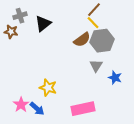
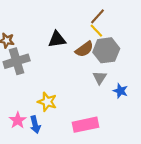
gray cross: (20, 16) -> (17, 61), moved, size x1.6
black triangle: (43, 24) -> (57, 39), moved, turned 30
blue arrow: (37, 109) -> (35, 125), turned 35

